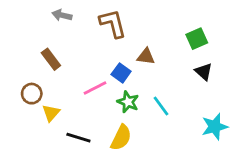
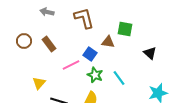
green square: (197, 39) -> (125, 29), moved, turned 35
brown rectangle: (51, 59) -> (49, 44), moved
brown circle: (32, 94) -> (24, 41), moved

